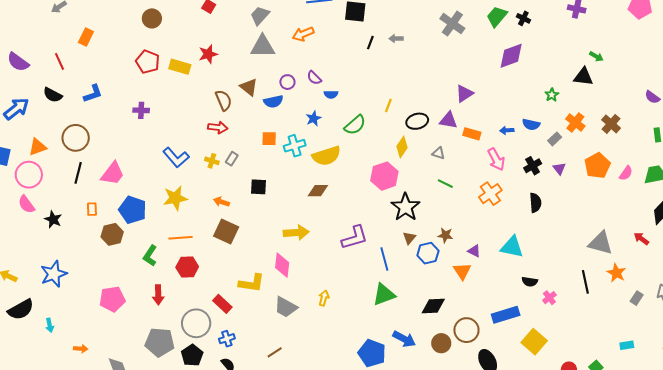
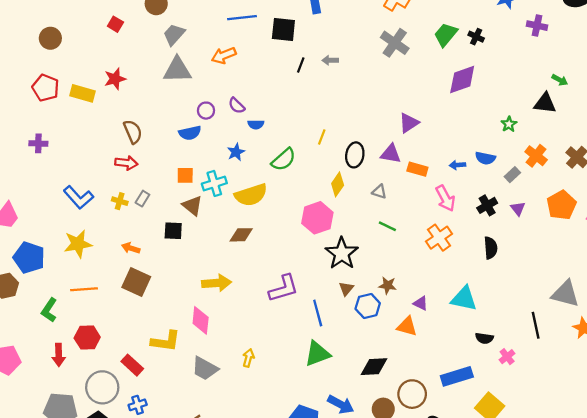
brown triangle: (249, 87) -> (192, 206), moved
black ellipse: (417, 121) -> (355, 155), turned -65
red hexagon: (187, 267) -> (87, 338), moved
orange triangle: (462, 271) -> (407, 326), turned -42
black line: (585, 282) -> (536, 325), moved

